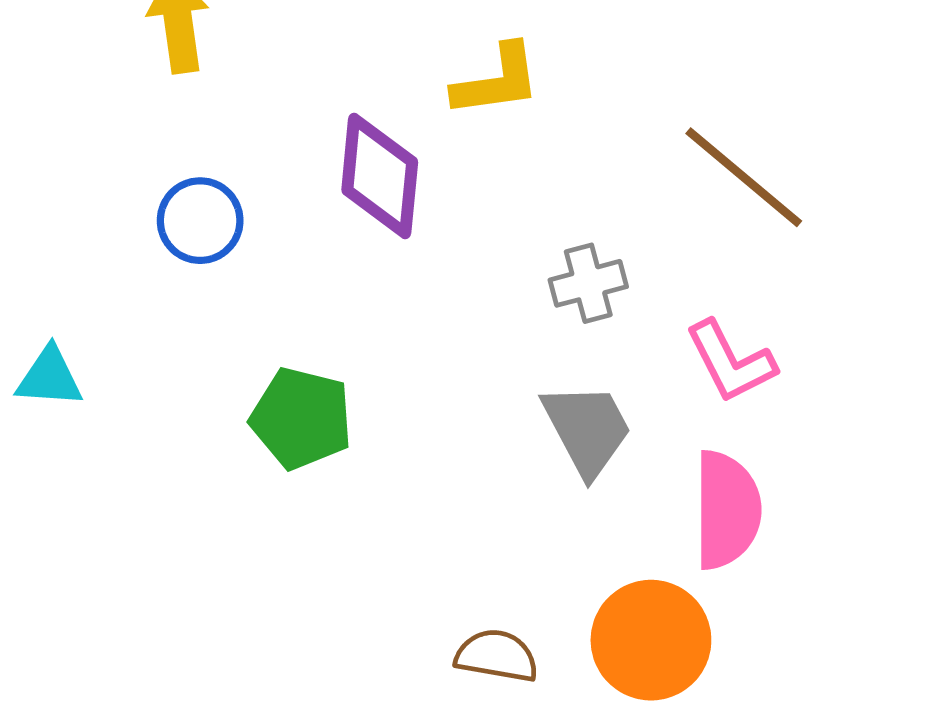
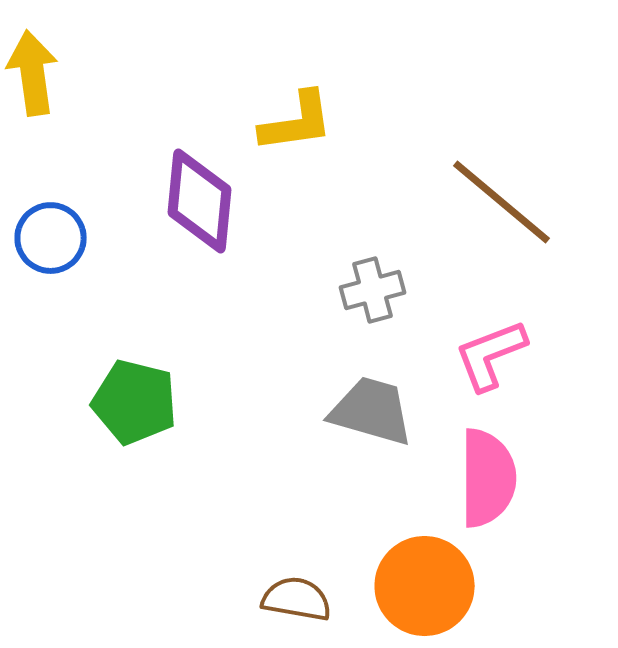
pink L-shape: (731, 362) -> (491, 355), turned 96
gray trapezoid: (587, 429) -> (372, 411), turned -46

